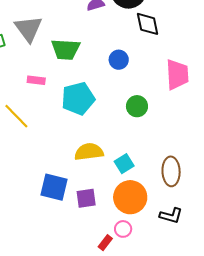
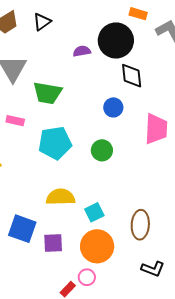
blue circle: (119, 60) -> (113, 107), moved
green circle: (137, 106) -> (102, 150), moved
black L-shape: (171, 216) -> (153, 269), moved

